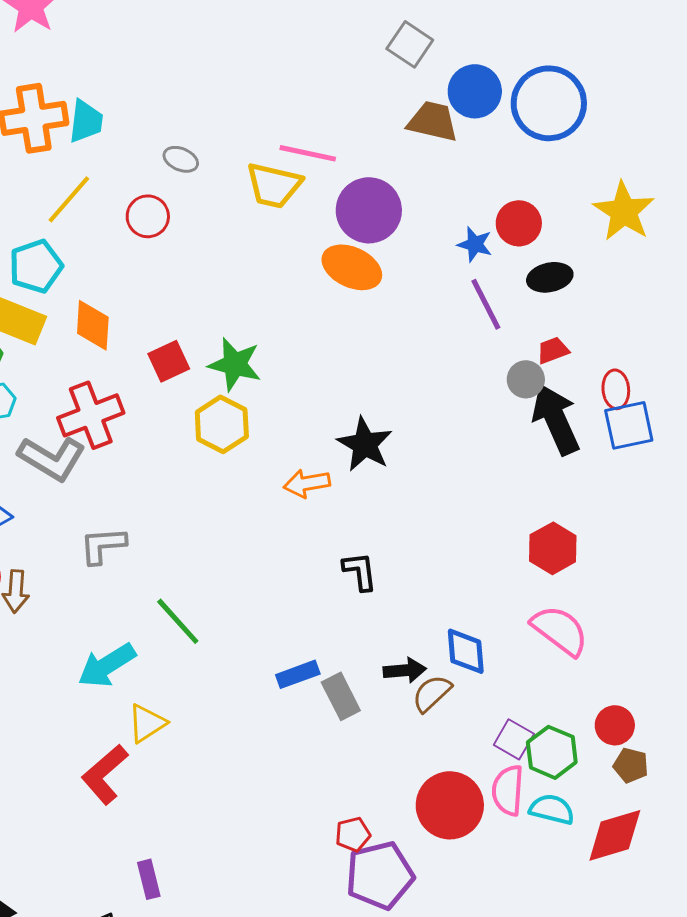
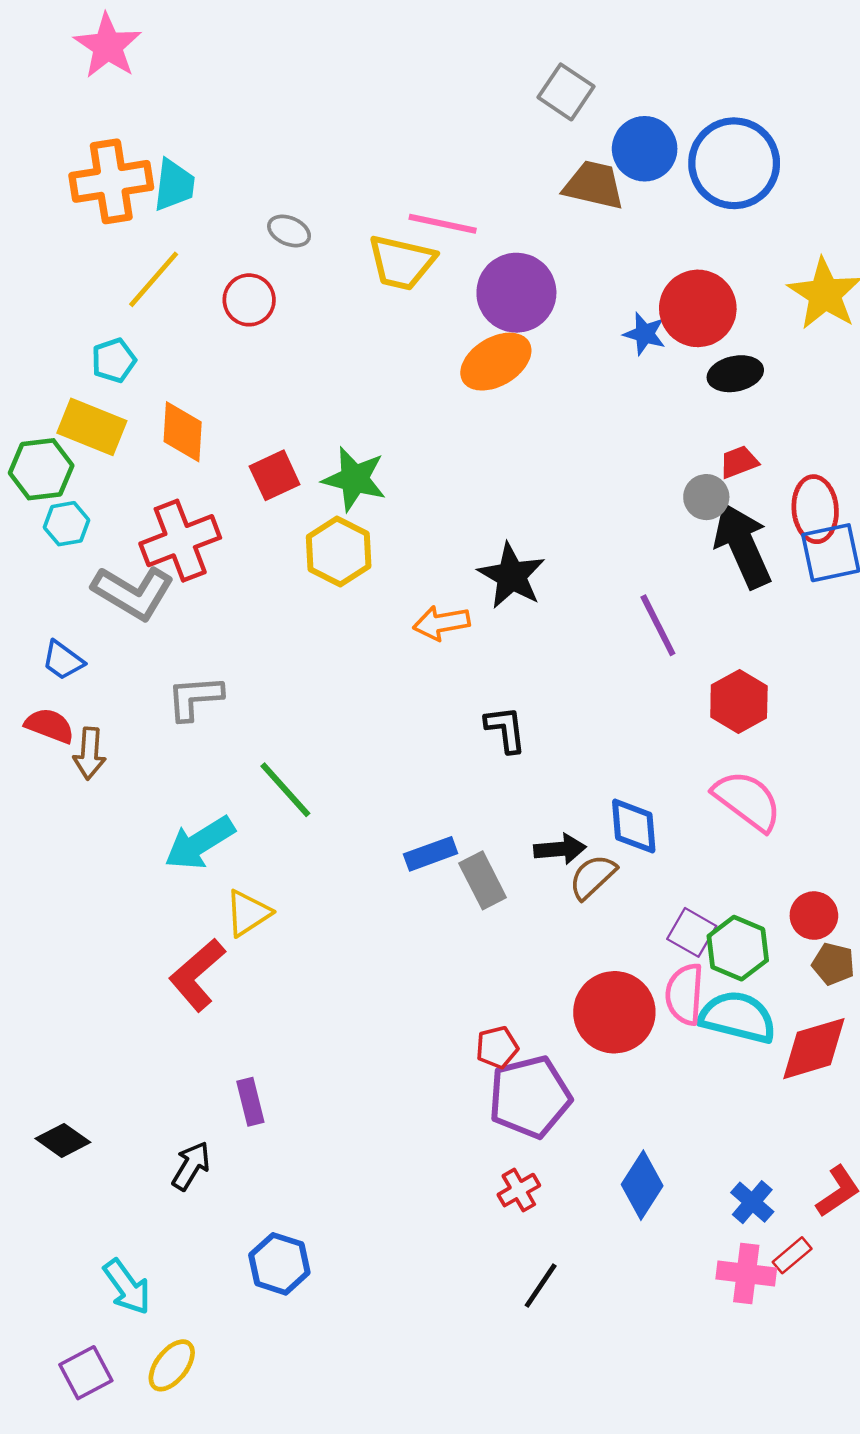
red circle: (519, 223) -> (698, 308), size x1.4
cyan pentagon: (36, 266) -> (114, 360), size x0.7
orange ellipse: (352, 267) -> (496, 362), turned -56
purple line: (486, 304) -> (658, 625), moved
red ellipse: (616, 389) -> (815, 509), size x1.4
cyan semicircle: (552, 809) -> (738, 1017), size x1.4

